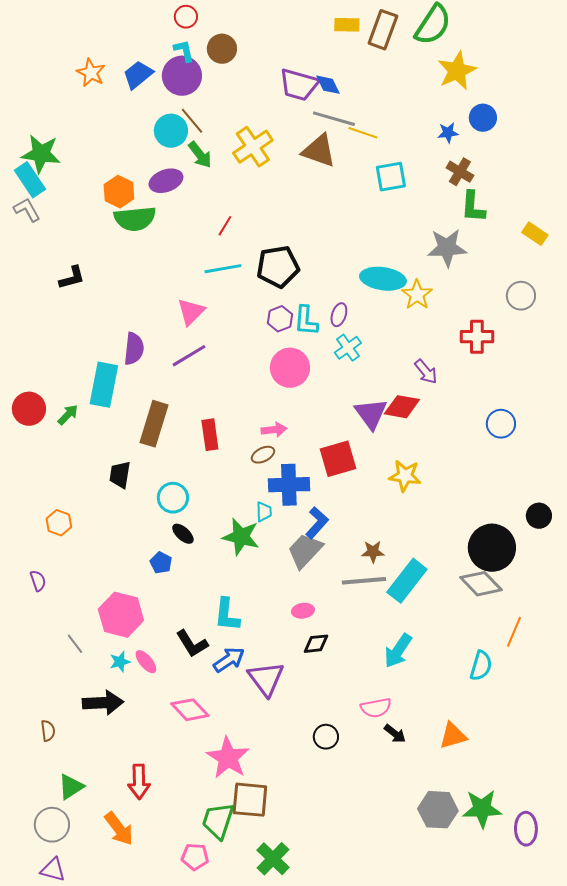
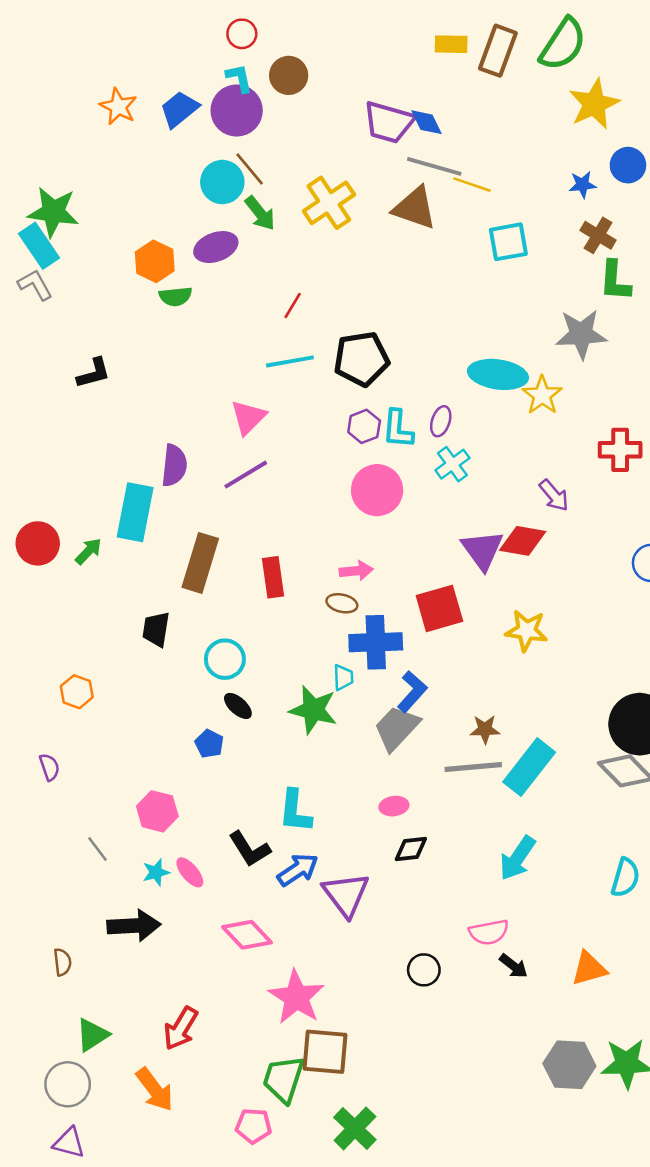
green semicircle: (135, 219) -> (176, 296), size x0.6
brown ellipse: (263, 455) -> (342, 603), turned 40
pink hexagon: (121, 615) -> (157, 811), size x0.7
red arrow: (139, 782) -> (181, 1028), turned 32

